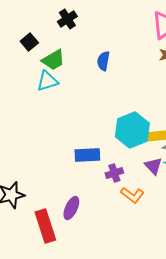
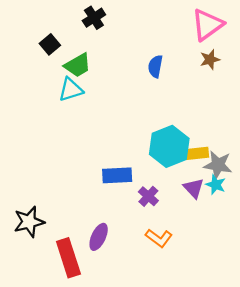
blue semicircle: (103, 61) -> (155, 66), moved
purple cross: (114, 173) -> (148, 196), turned -30
orange L-shape: (132, 195) -> (159, 238), moved

